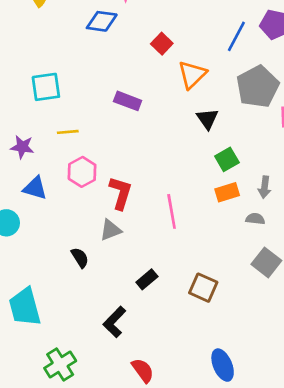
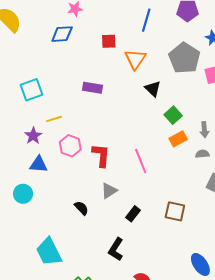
blue line: (236, 36) -> (146, 20), moved
red square: (162, 44) -> (109, 41), turned -35
purple star: (22, 147) -> (33, 136), moved, turned -30
gray triangle: (111, 230) -> (109, 191), moved

